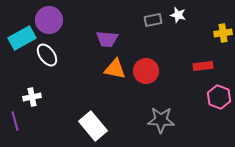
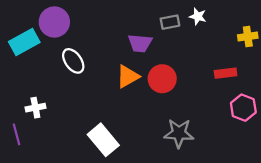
purple trapezoid: (107, 39) -> (140, 43), moved
white ellipse: (47, 55) -> (73, 61), moved
orange triangle: (115, 69) -> (128, 76), turned -40

